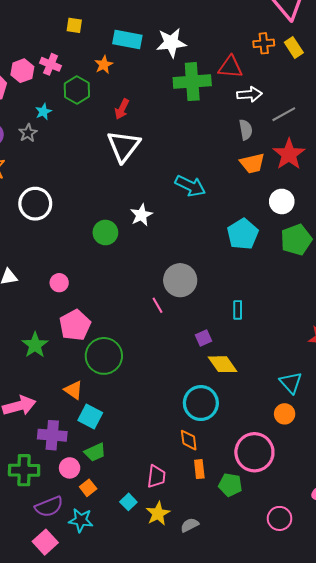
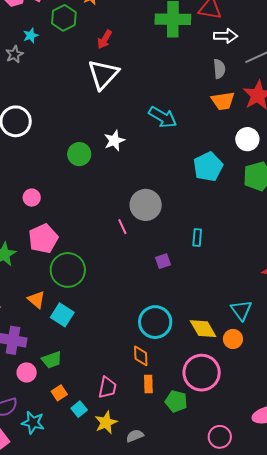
yellow diamond: (222, 364) -> (203, 329), moved
cyan square: (90, 416) -> (62, 315), moved
orange square: (88, 488) -> (59, 393), moved

